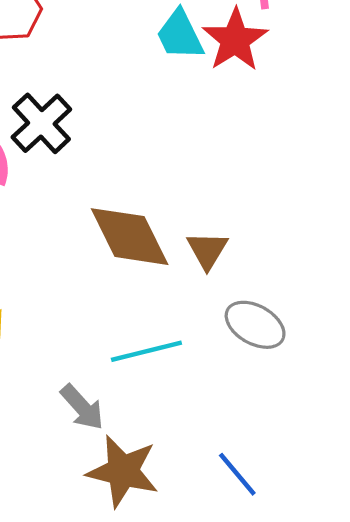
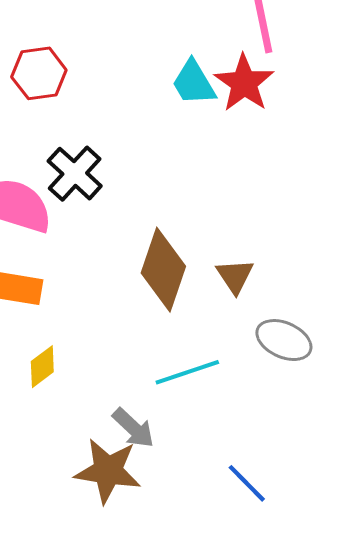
brown diamond: (130, 237) -> (163, 270), turned 50
brown star: (123, 471) -> (108, 471), moved
blue line: (237, 474) -> (247, 483), moved

